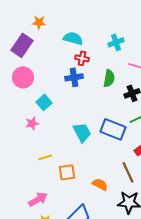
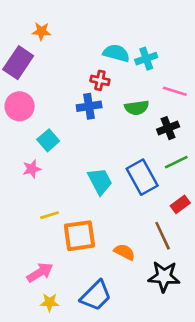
cyan semicircle: (73, 38) -> (116, 53), moved
green semicircle: (109, 78) -> (137, 108), turned 72
blue rectangle: (113, 129) -> (142, 177), turned 40
orange square: (67, 172) -> (79, 236), size x1.4

